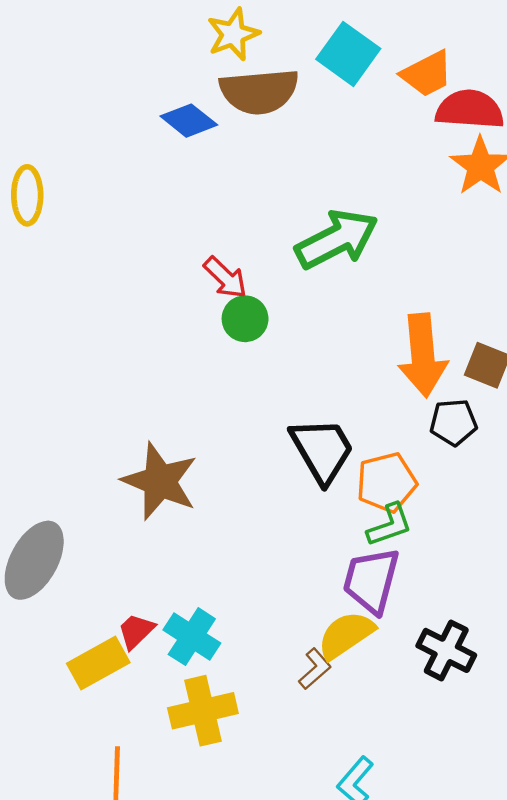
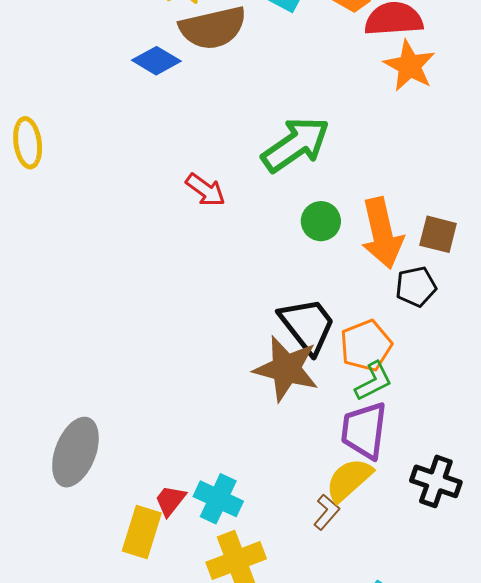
green circle: (245, 319) -> (321, 221), moved
brown star: (160, 481) -> (286, 369), moved
yellow rectangle: (98, 663) -> (142, 532), turned -36

